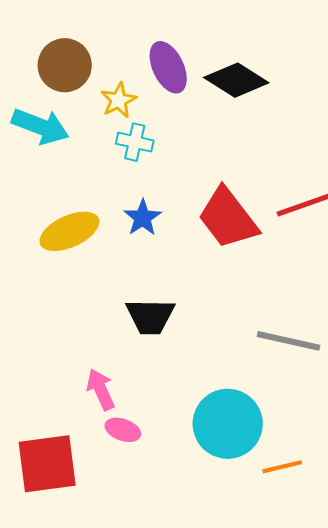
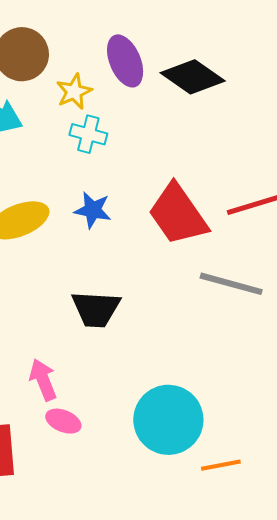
blue star: (143, 218) -> (93, 210), turned -30
gray line: (288, 341) -> (231, 284), moved

